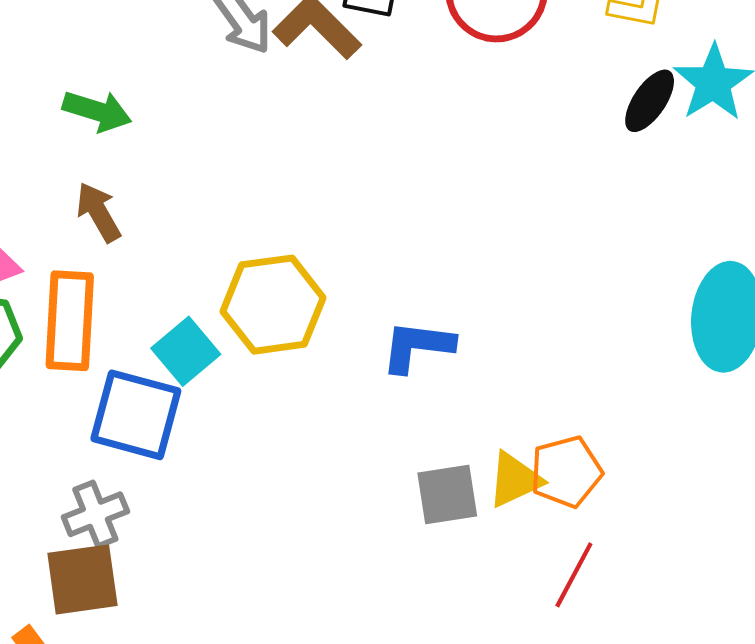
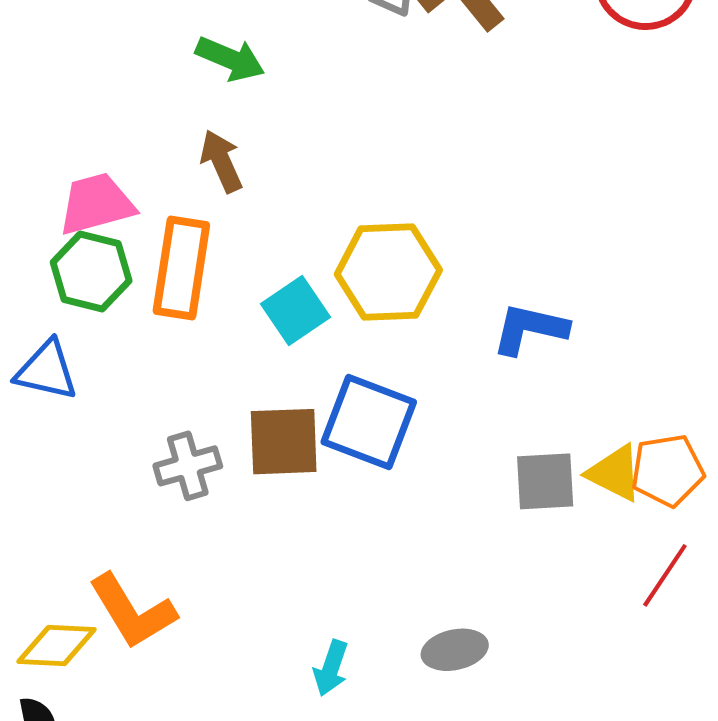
blue square: (136, 415) -> (369, 422), moved
yellow triangle: (515, 480) -> (615, 473), turned 46
brown square: (82, 579) -> (284, 442), moved

